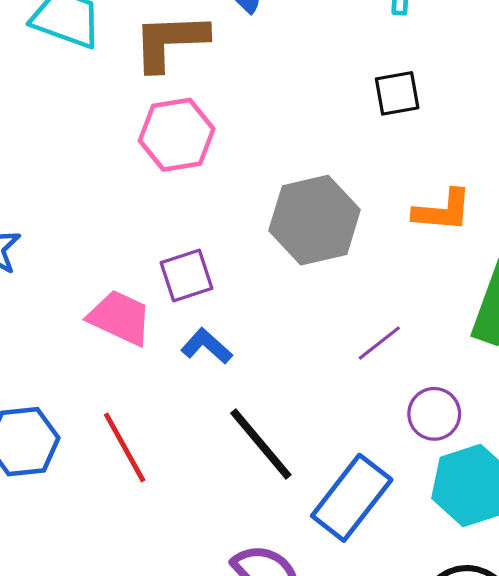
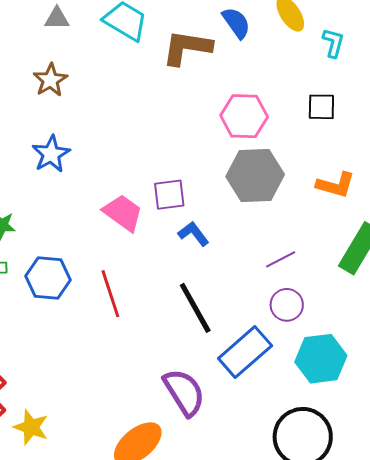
pink hexagon: (177, 135) -> (244, 116), moved
blue L-shape: (207, 346) -> (194, 234), moved
purple circle: (434, 414) -> (287, 305), moved

